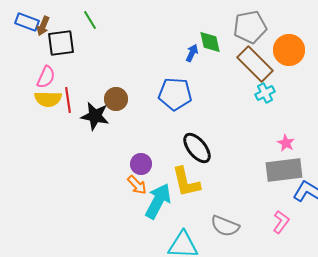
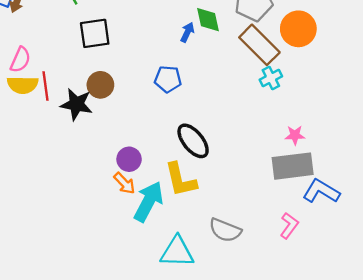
black square: (61, 43) -> (95, 33), moved
blue pentagon: (175, 94) -> (168, 79), size x0.7
pink star: (286, 143) -> (295, 135), turned -30

